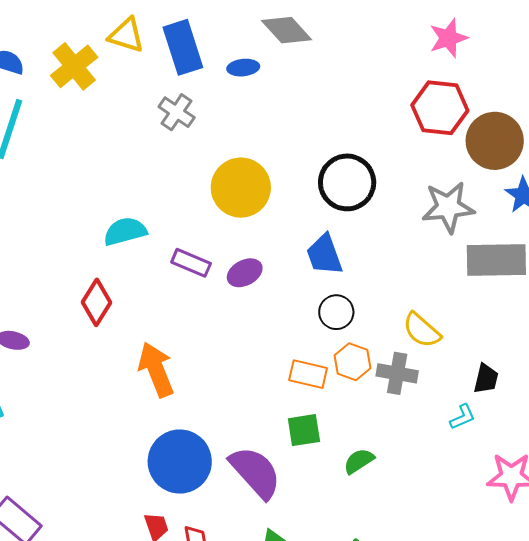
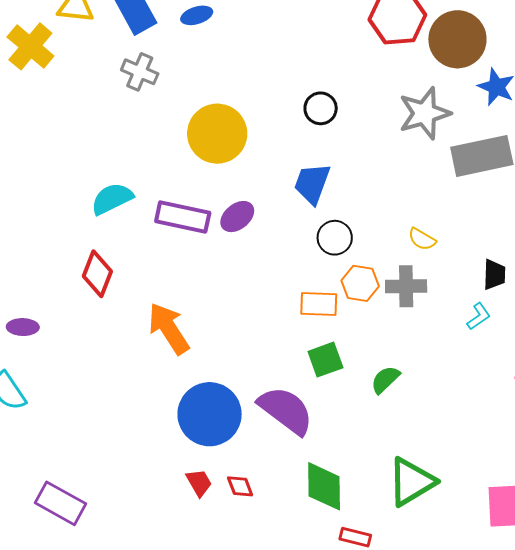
black circle: (347, 182) -> (321, 108), size x0.6
blue trapezoid: (324, 255) -> (312, 184), turned 51
purple rectangle: (191, 263) -> (183, 217), size x1.4
yellow semicircle: (422, 330) -> (422, 239), size x0.7

